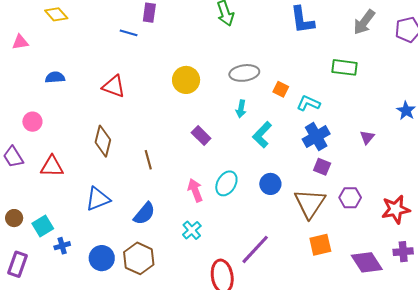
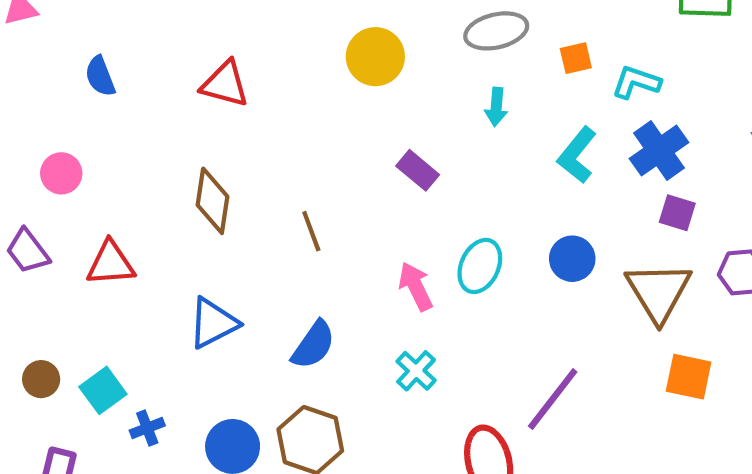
blue semicircle: (55, 77) -> (100, 76), turned -102
orange square: (281, 89) -> (576, 58), turned -35
cyan L-shape: (262, 135) -> (577, 155), moved
orange square: (320, 245) -> (689, 377), turned 30

